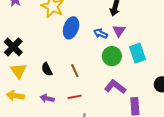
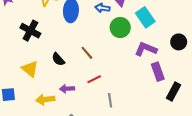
black cross: (13, 47) -> (30, 31), moved
purple L-shape: (115, 87) -> (146, 49), moved
yellow arrow: (15, 96) -> (45, 99), moved

